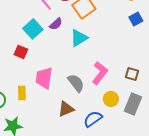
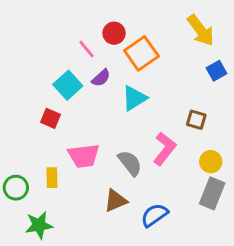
brown square: (132, 74) -> (196, 120), moved
pink trapezoid: (44, 78) -> (84, 156), turned -105
yellow circle: (111, 99) -> (211, 162), moved

